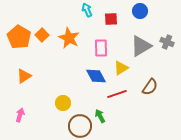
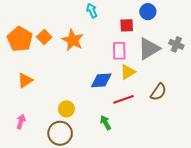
red square: (111, 19) -> (127, 25), moved
pink rectangle: (101, 48) -> (119, 51), moved
blue diamond: (96, 76) -> (101, 80), turned -65
brown circle: (80, 126) -> (60, 133), moved

